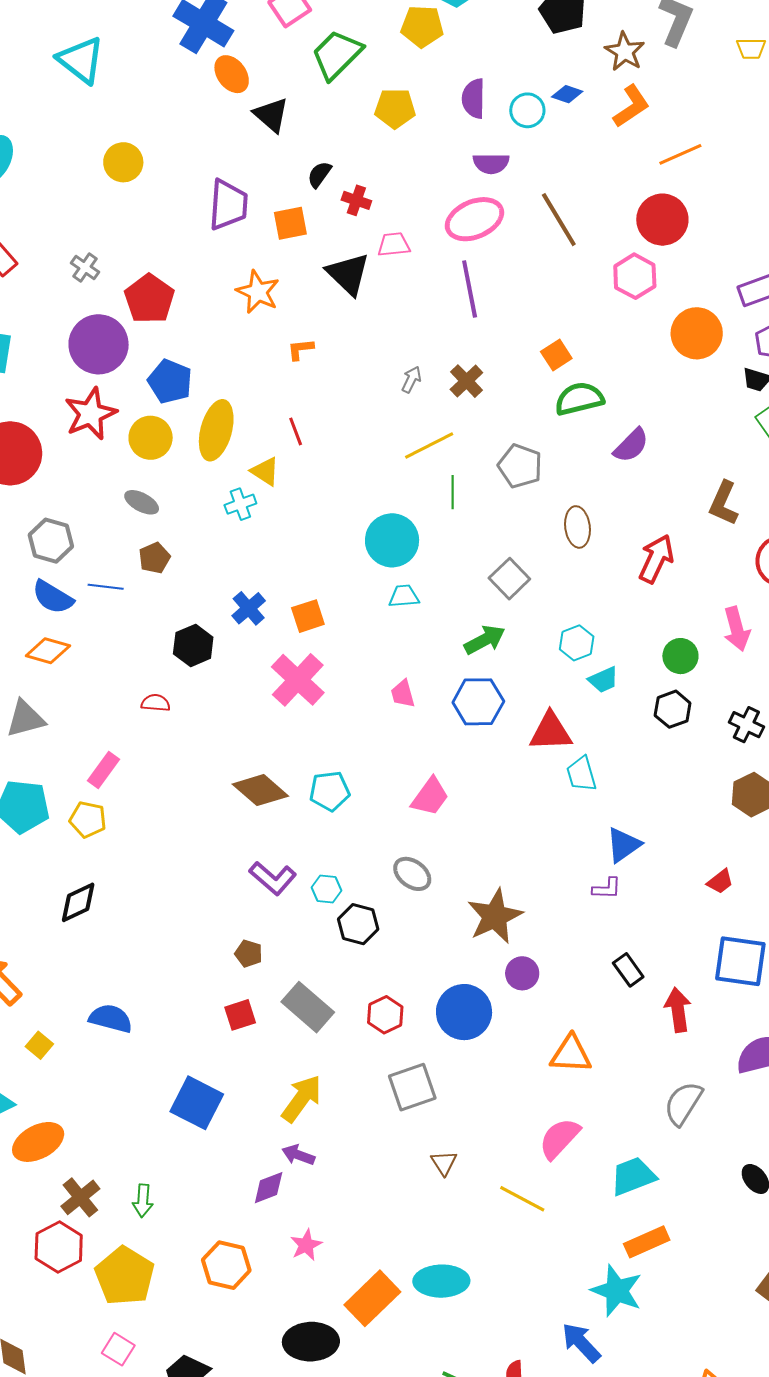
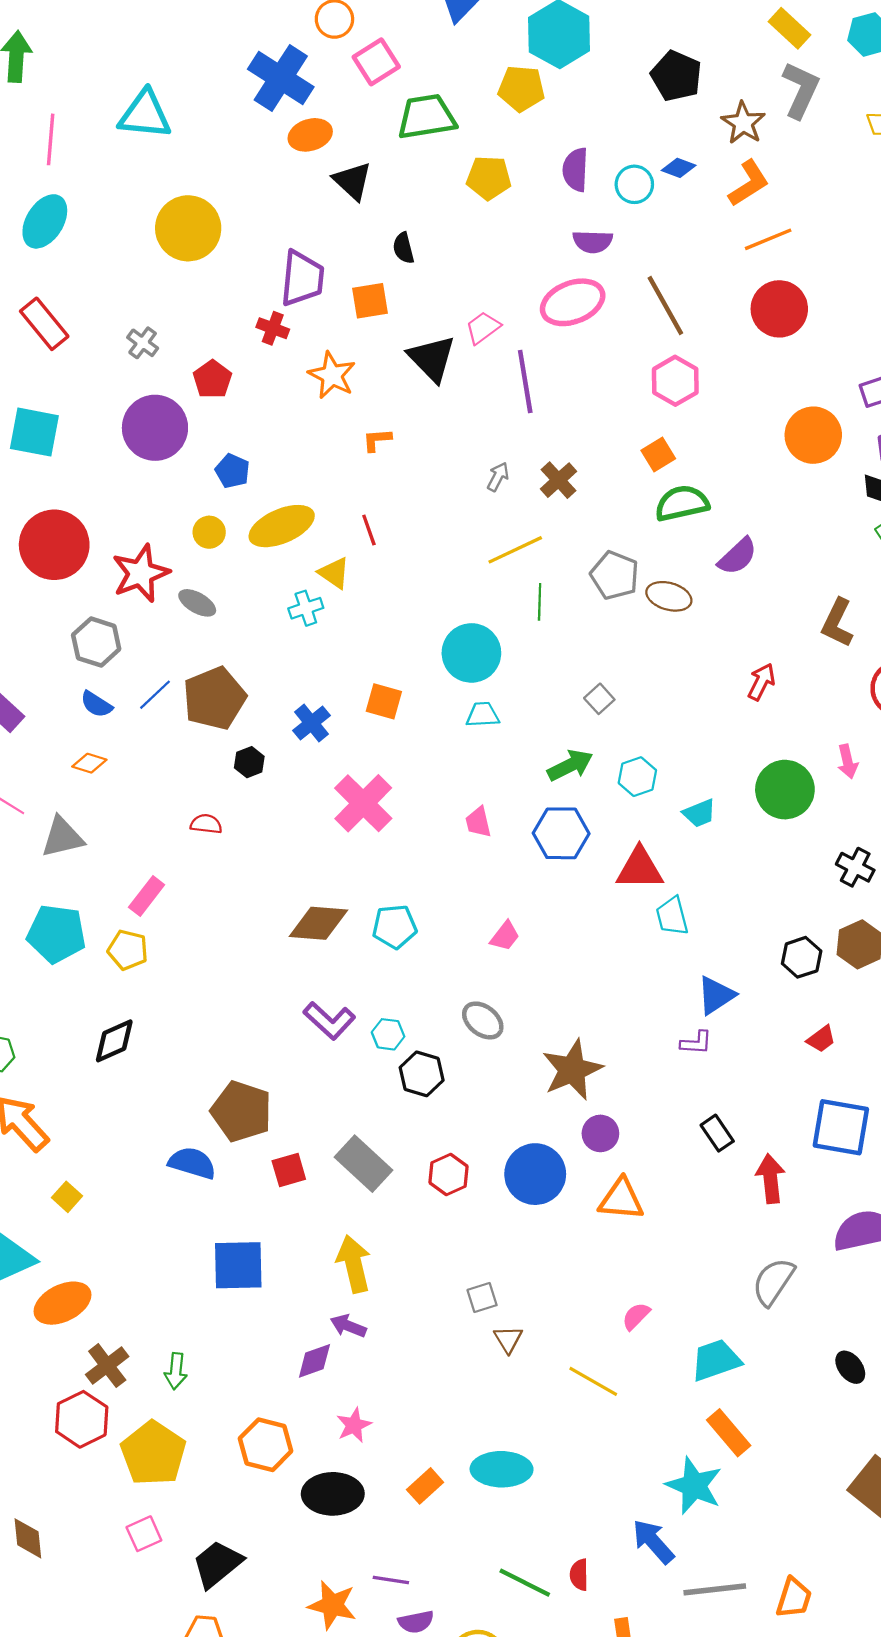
green trapezoid: (337, 55) -> (427, 117), turned 34
cyan triangle: (81, 60) -> (145, 115), turned -34
orange ellipse: (232, 74) -> (310, 135), turned -72
orange line: (680, 154) -> (768, 239), moved
yellow circle: (123, 162) -> (188, 228), size x1.5
black semicircle: (319, 174) -> (403, 248), turned -52
red cross: (356, 200) -> (273, 328), moved
pink trapezoid: (394, 245) -> (483, 328), turned -32
pink hexagon: (635, 276) -> (675, 381), moved
purple line: (470, 289) -> (525, 382), moved
red pentagon: (149, 299) -> (212, 379), size x0.7
blue pentagon: (170, 381) -> (232, 471), size x0.7
red star: (90, 414) -> (141, 573), moved
yellow ellipse: (216, 430) -> (282, 526), turned 50
yellow circle: (151, 438) -> (209, 532), size x0.7
brown ellipse: (577, 527) -> (669, 596), moved, turned -69
brown pentagon: (154, 558) -> (214, 698), moved, size x1.8
red arrow: (656, 559) -> (761, 682), size x0.7
gray square: (509, 579) -> (599, 699), size x0.7
blue line: (106, 587) -> (155, 695), turned -52
blue semicircle: (53, 597) -> (96, 704), size x0.7
orange square: (308, 616) -> (384, 701), moved, turned 32
pink arrow: (737, 629) -> (848, 762), size x0.7
cyan hexagon: (577, 643) -> (637, 777), moved
black hexagon: (193, 645) -> (249, 762), size x0.7
orange diamond: (48, 651) -> (89, 763), size x0.7
green circle: (680, 656) -> (785, 790), size x1.5
black hexagon: (673, 709) -> (802, 957), moved
brown diamond: (260, 790) -> (318, 923), turned -38
pink trapezoid: (430, 797) -> (505, 936), size x0.7
brown pentagon: (249, 954) -> (241, 1111), moved, size x2.0
blue semicircle: (111, 1018) -> (192, 1163), moved
orange triangle: (571, 1054) -> (621, 1199), moved
gray square: (412, 1087) -> (482, 1297), moved, size x0.6
yellow arrow: (302, 1099) -> (354, 1264), turned -51
blue square: (197, 1103) -> (238, 1265), turned -30
pink semicircle: (559, 1138) -> (636, 1316), size x0.6
orange rectangle: (647, 1242) -> (729, 1433), turned 72
orange rectangle: (372, 1298) -> (425, 1486), size x0.6
black ellipse: (311, 1342) -> (333, 1494), moved
pink square: (118, 1349) -> (144, 1534), turned 32

